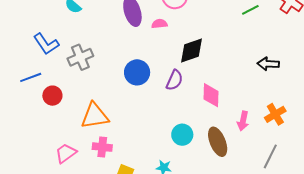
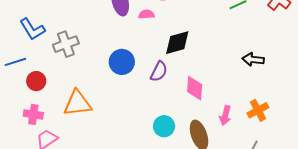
pink cross: (102, 147) -> (33, 114), moved

